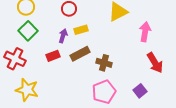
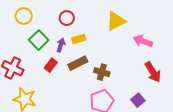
green square: (28, 31) -> (39, 40), moved
pink arrow: (145, 32) -> (143, 41), turned -78
red rectangle: (53, 56) -> (51, 65), turned -32

